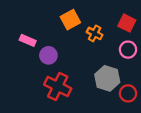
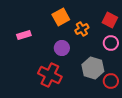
orange cross: (95, 33) -> (82, 29), turned 32
pink rectangle: (28, 40) -> (24, 35), turned -40
purple circle: (48, 55) -> (62, 48), moved

